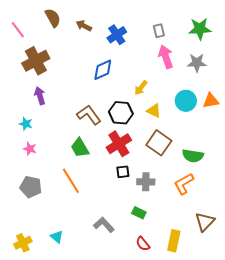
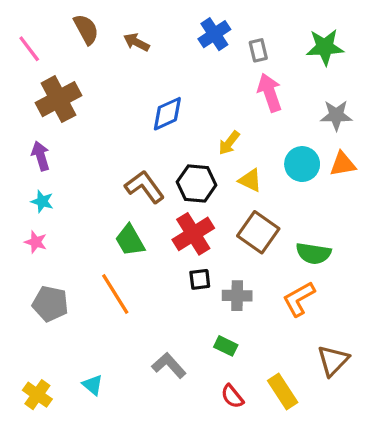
blue cross: (117, 35) -> (214, 34), moved
gray star: (197, 63) -> (336, 115), moved
purple arrow: (40, 96) -> (41, 156), moved
pink star: (30, 149) -> (36, 242), moved
yellow rectangle: (174, 241) -> (283, 391), turned -45
yellow cross: (23, 243) -> (37, 395), turned -30

